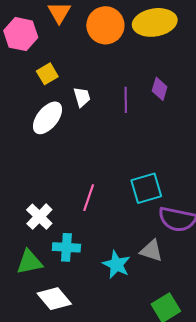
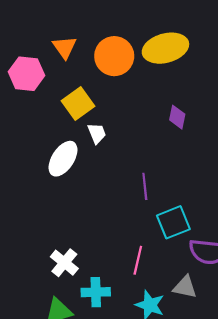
yellow square: (47, 74) -> (78, 104), moved, size x1.4
purple line: (126, 100) -> (145, 186), moved
pink line: (89, 198) -> (138, 260), moved

